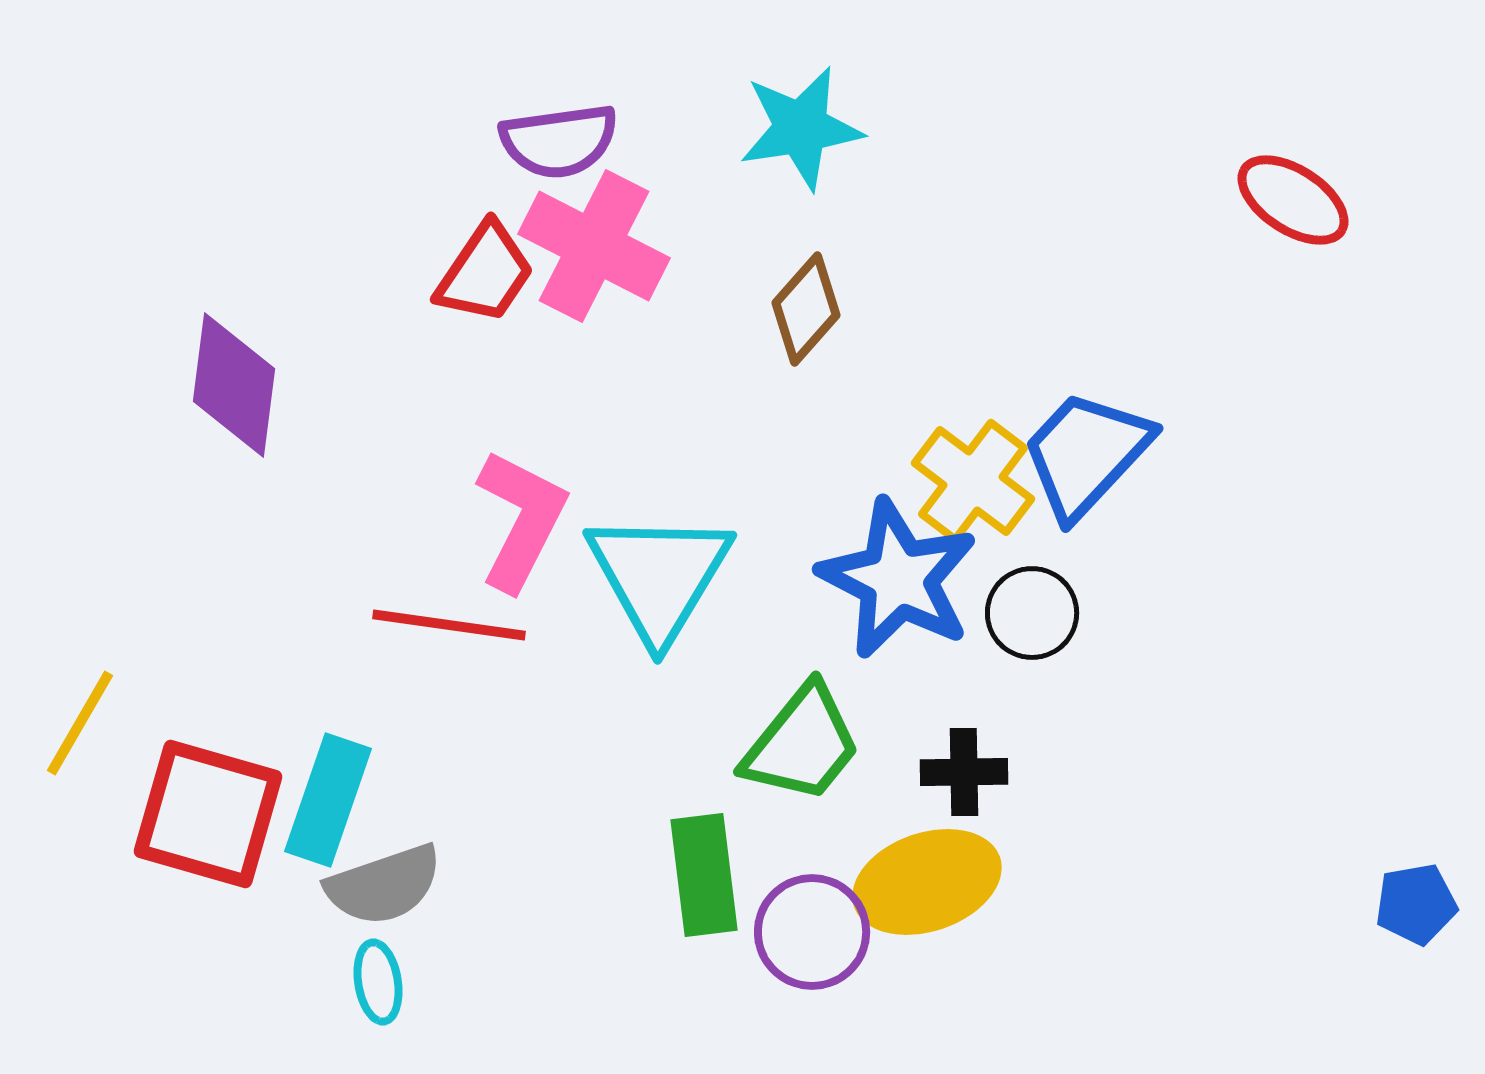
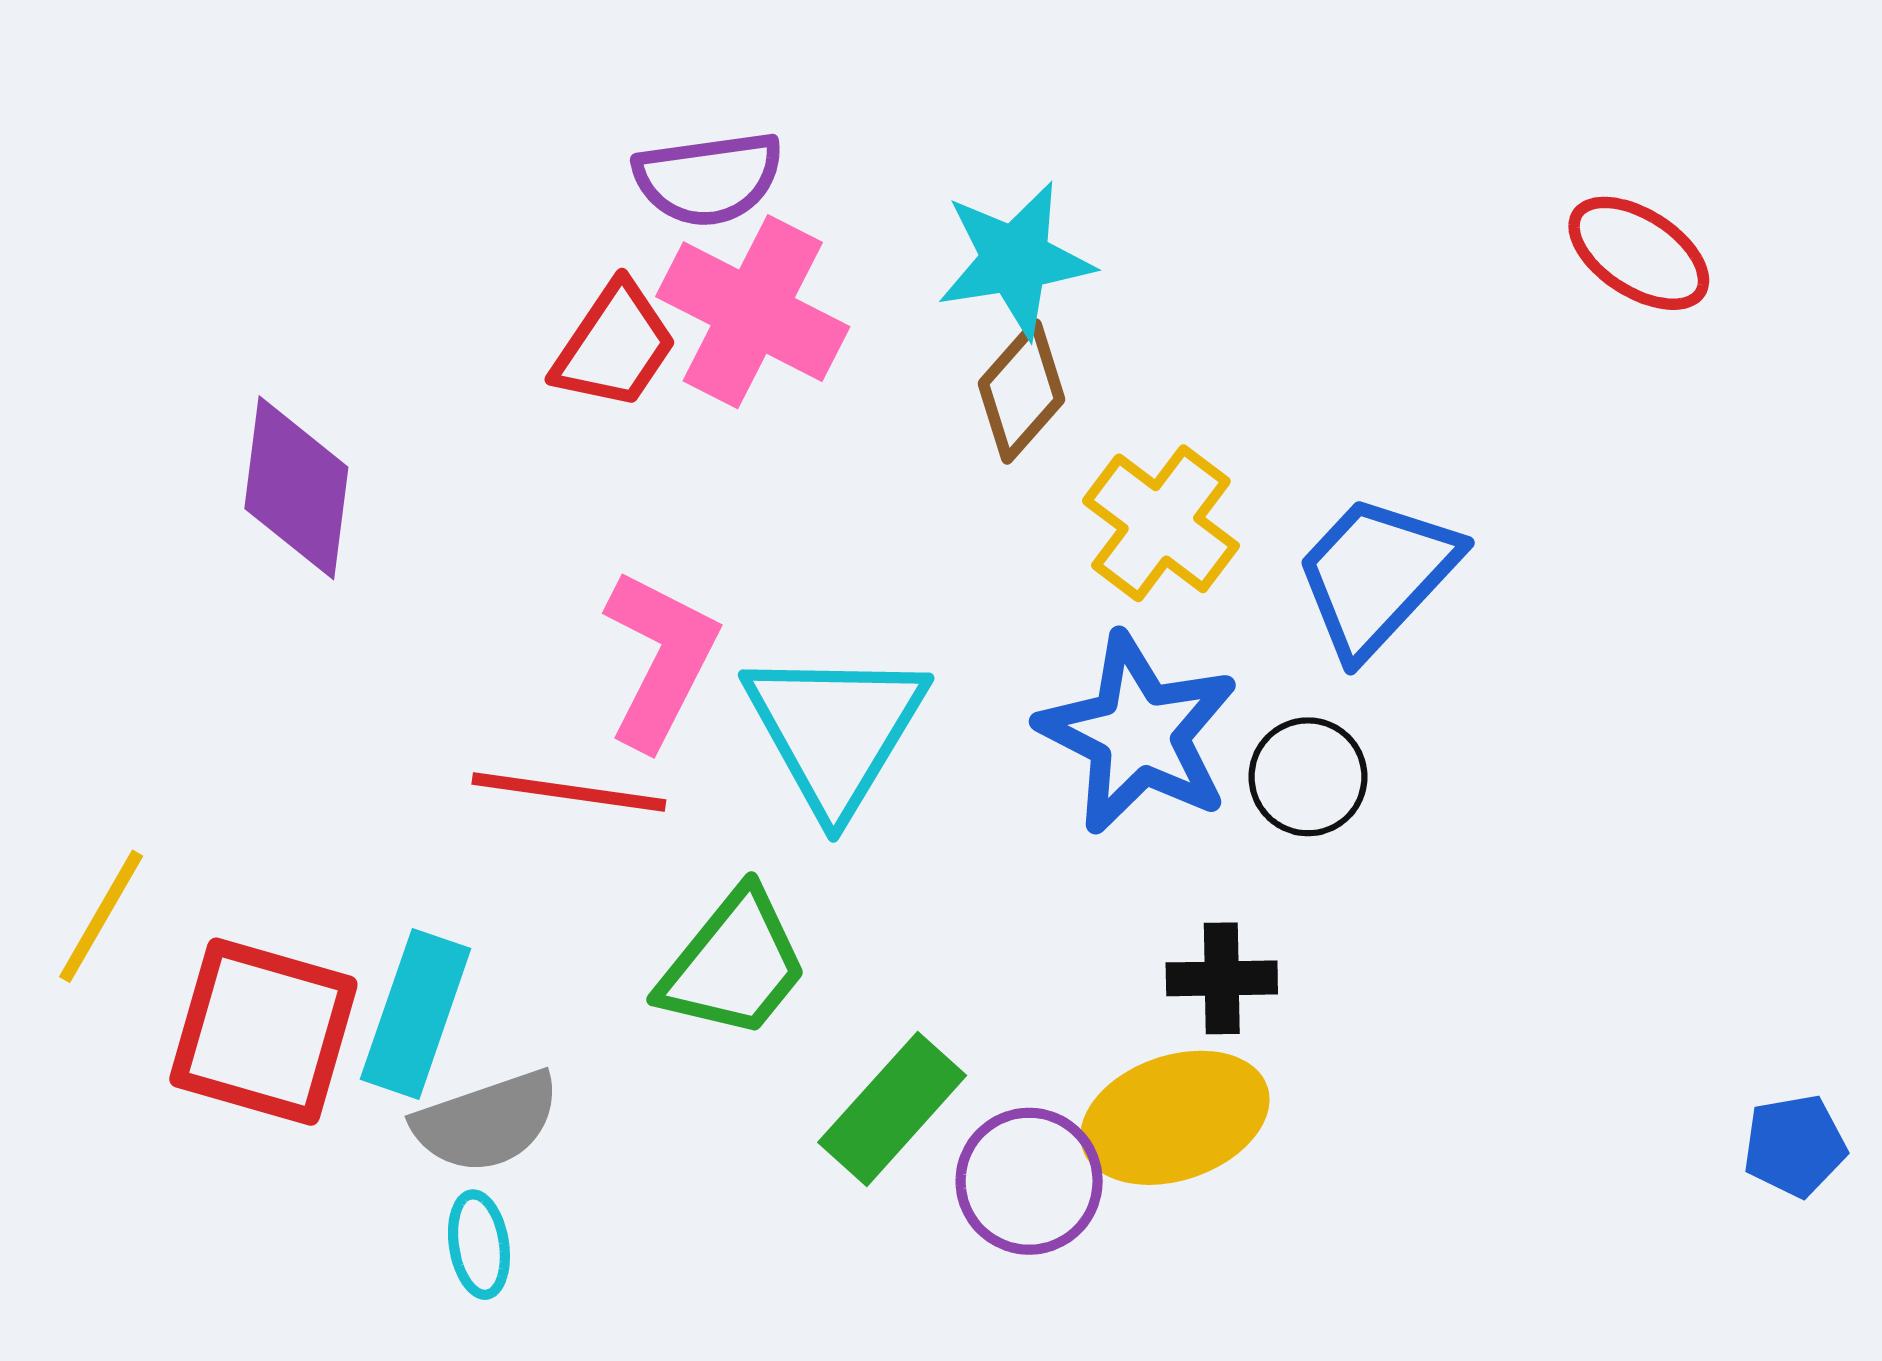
cyan star: (801, 128) -> (1015, 260), moved
yellow cross: (973, 481) -> (1161, 523), moved
green trapezoid: (802, 744) -> (734, 964), moved
green rectangle: (704, 875) -> (892, 1109), turned 49

